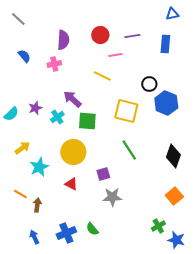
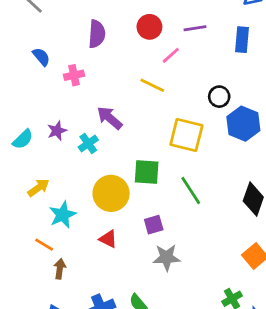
pink line: (115, 55) -> (171, 55), turned -32
pink cross: (54, 64) -> (74, 75), moved
green square: (87, 121) -> (147, 172), moved
orange line: (20, 194) -> (44, 245), moved

